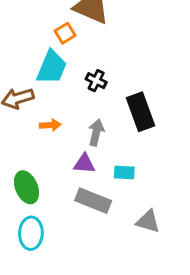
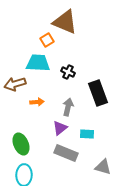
cyan trapezoid: (52, 67) -> (38, 63), turned -110
purple triangle: (84, 164) -> (60, 128), turned -42

